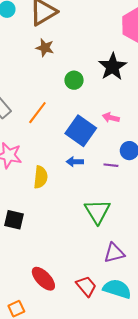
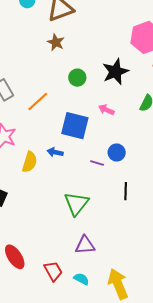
pink arrow: (111, 118) -> (106, 110), moved
blue square: (81, 131) -> (75, 126), turned -32
blue arrow: (75, 162) -> (55, 152), moved
cyan semicircle: (117, 289) -> (81, 279), size x0.6

